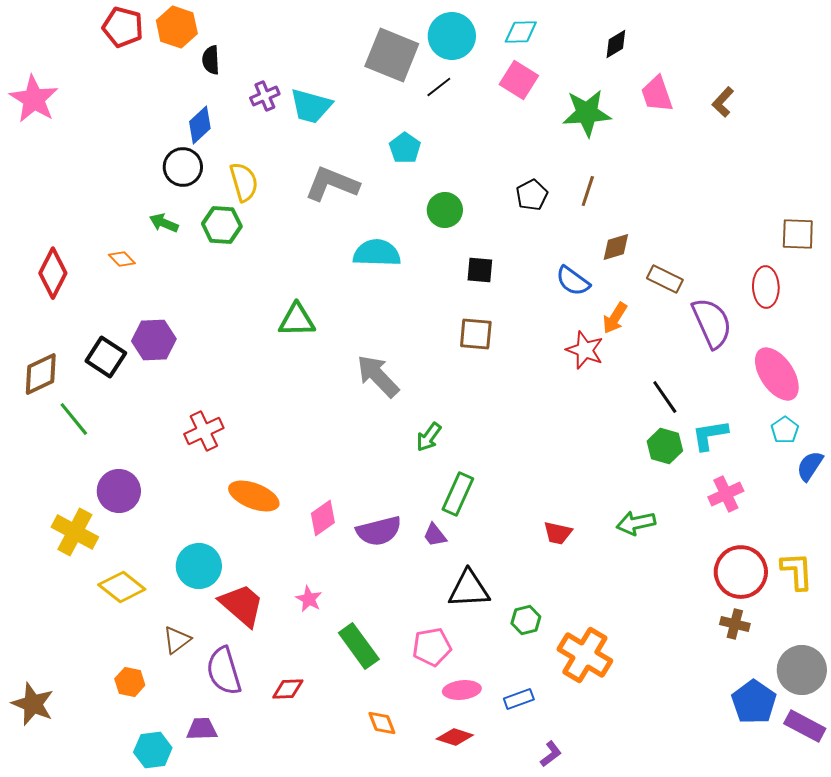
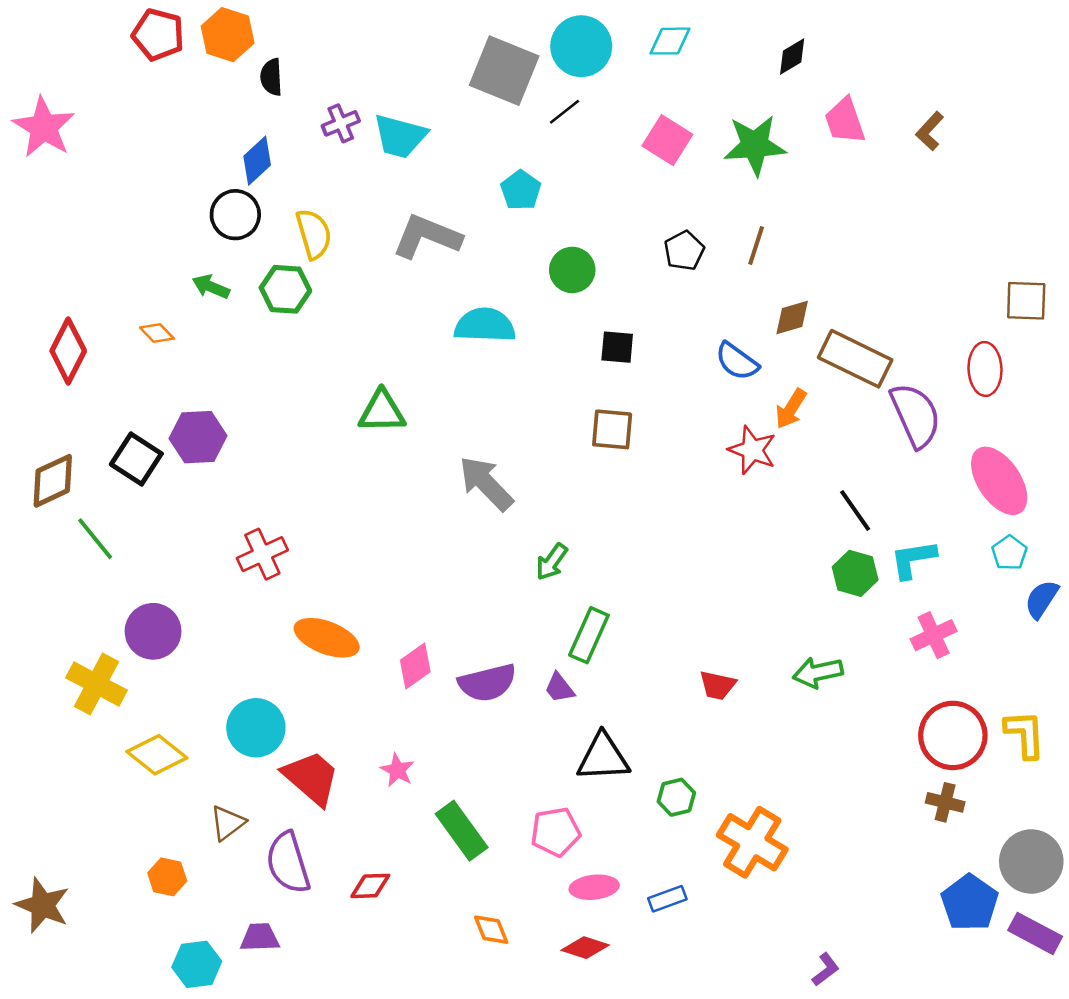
pink square: (519, 80) -> (667, 140), moved
brown rectangle: (665, 279) -> (855, 359), size x1.6
purple L-shape: (551, 754) -> (826, 969), moved

